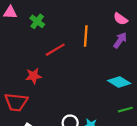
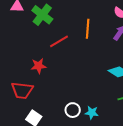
green cross: (37, 21) -> (42, 15), size x1.5

